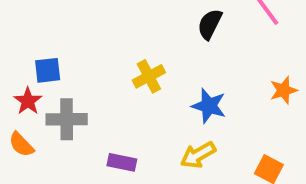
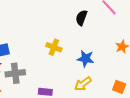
yellow cross: (149, 76) -> (54, 47), turned -35

